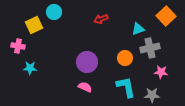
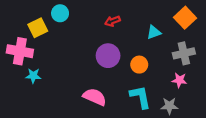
pink cross: (18, 46) -> (20, 51), size x1.6
gray cross: (150, 48) -> (184, 53), moved
purple circle: (87, 62) -> (108, 56), moved
pink semicircle: (85, 87) -> (95, 97), size x1.5

